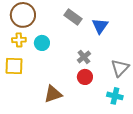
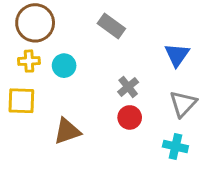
blue triangle: (100, 26) -> (177, 55), moved
brown triangle: (53, 94) -> (67, 131), moved

